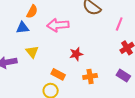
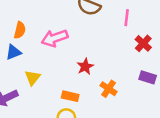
yellow triangle: (32, 52) -> (33, 78), turned 32
orange cross: (90, 76) -> (109, 89), turned -32

